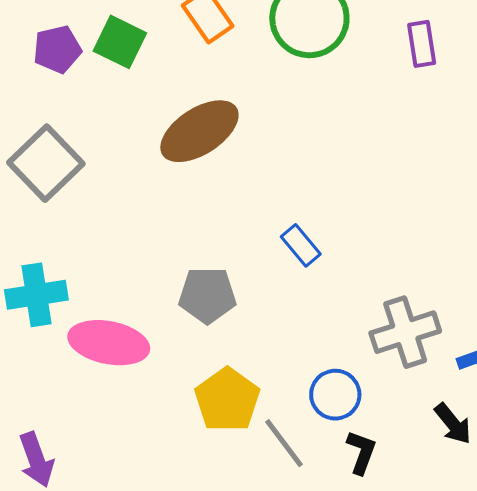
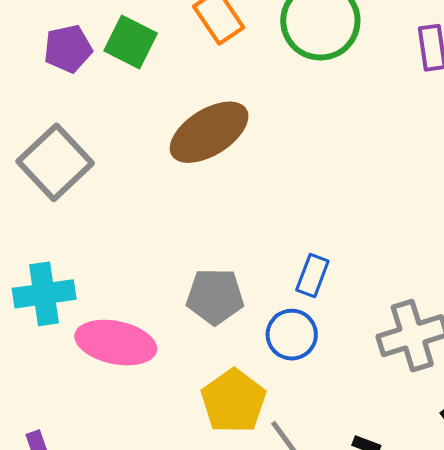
blue rectangle: (301, 245) -> (312, 275), moved, turned 60
blue circle: (335, 395) -> (292, 335), moved

